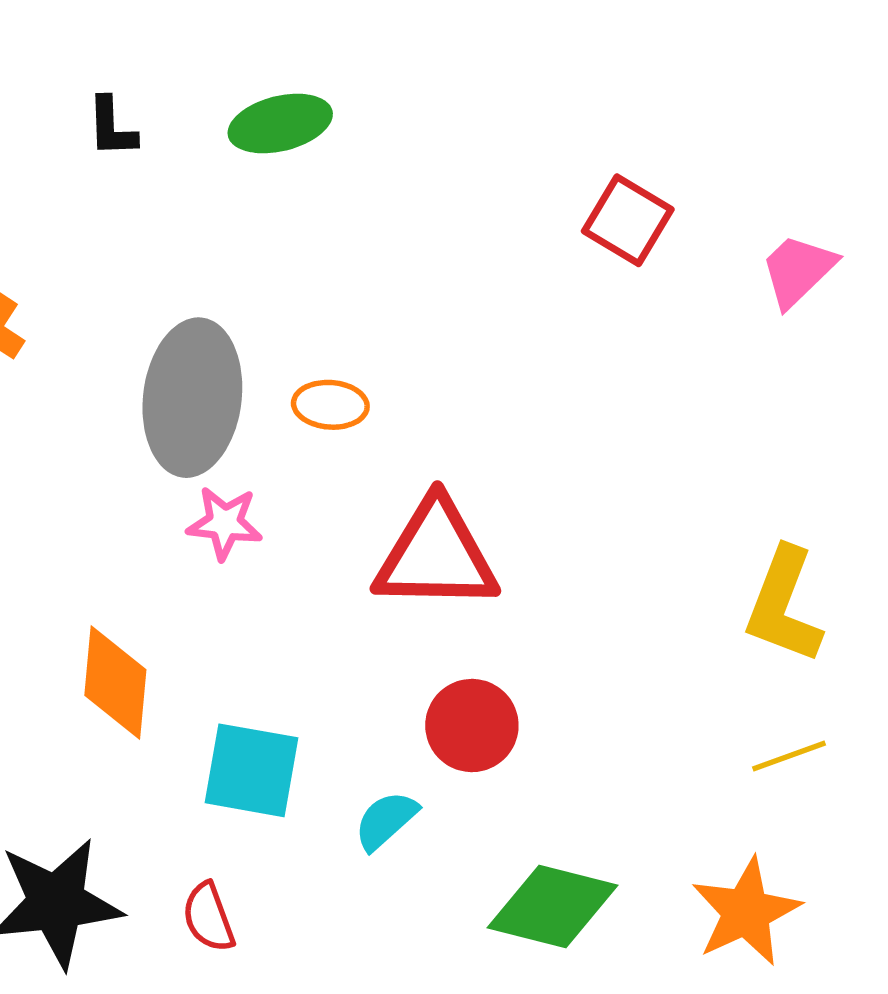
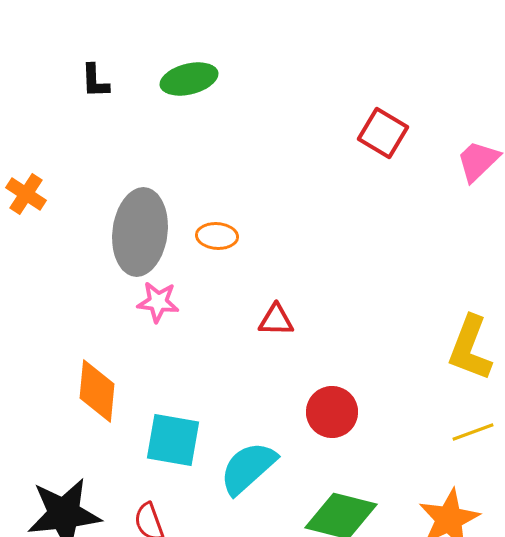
red triangle: (436, 555) -> (276, 320), size x0.5
red circle: (472, 726) -> (332, 412), moved
cyan semicircle: (386, 820) -> (248, 468), size x1.6

